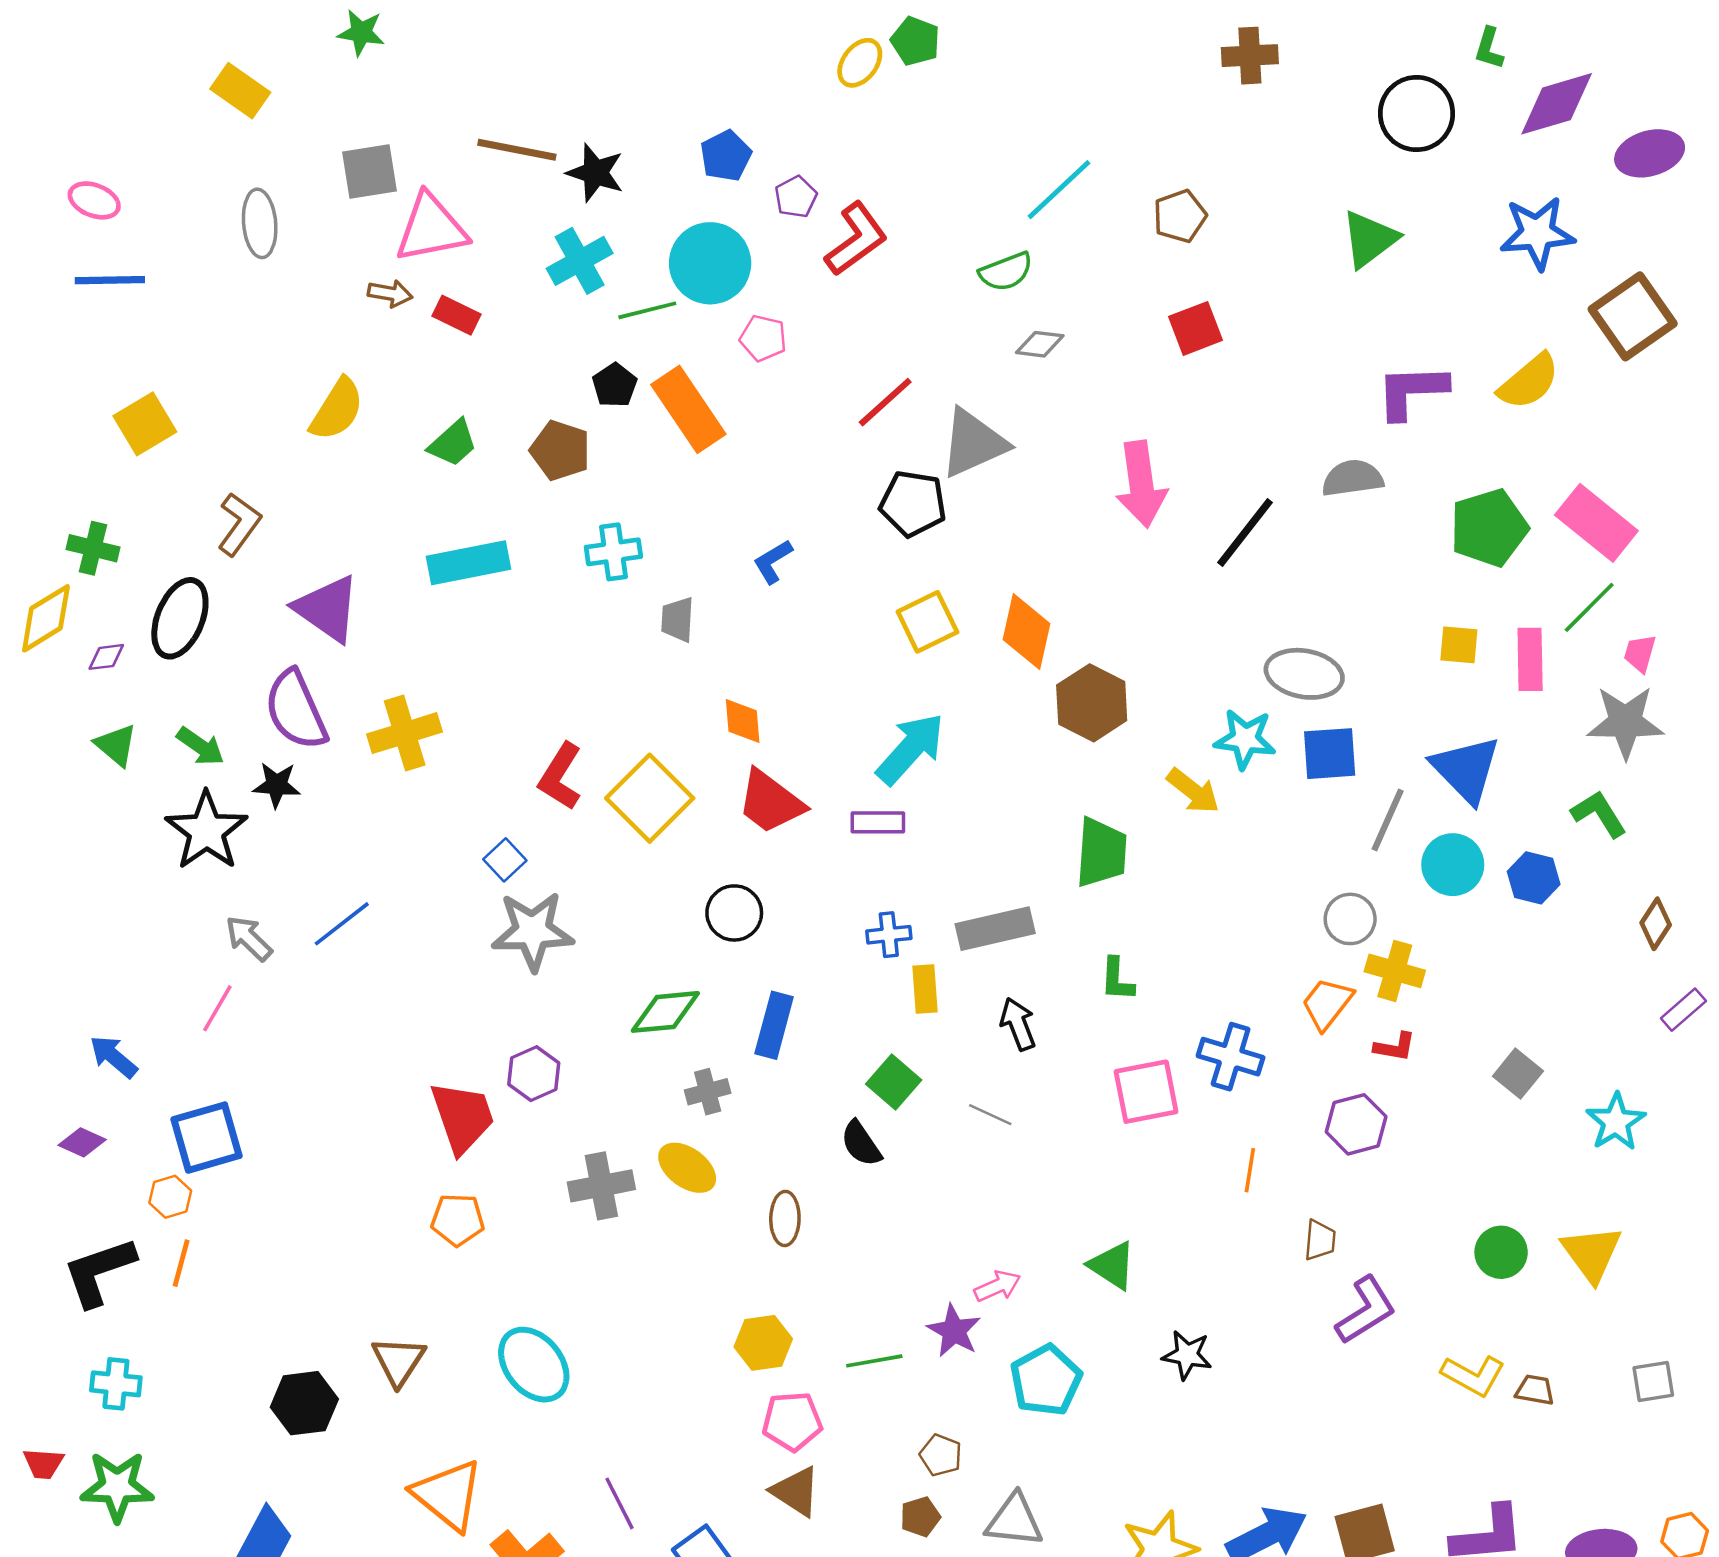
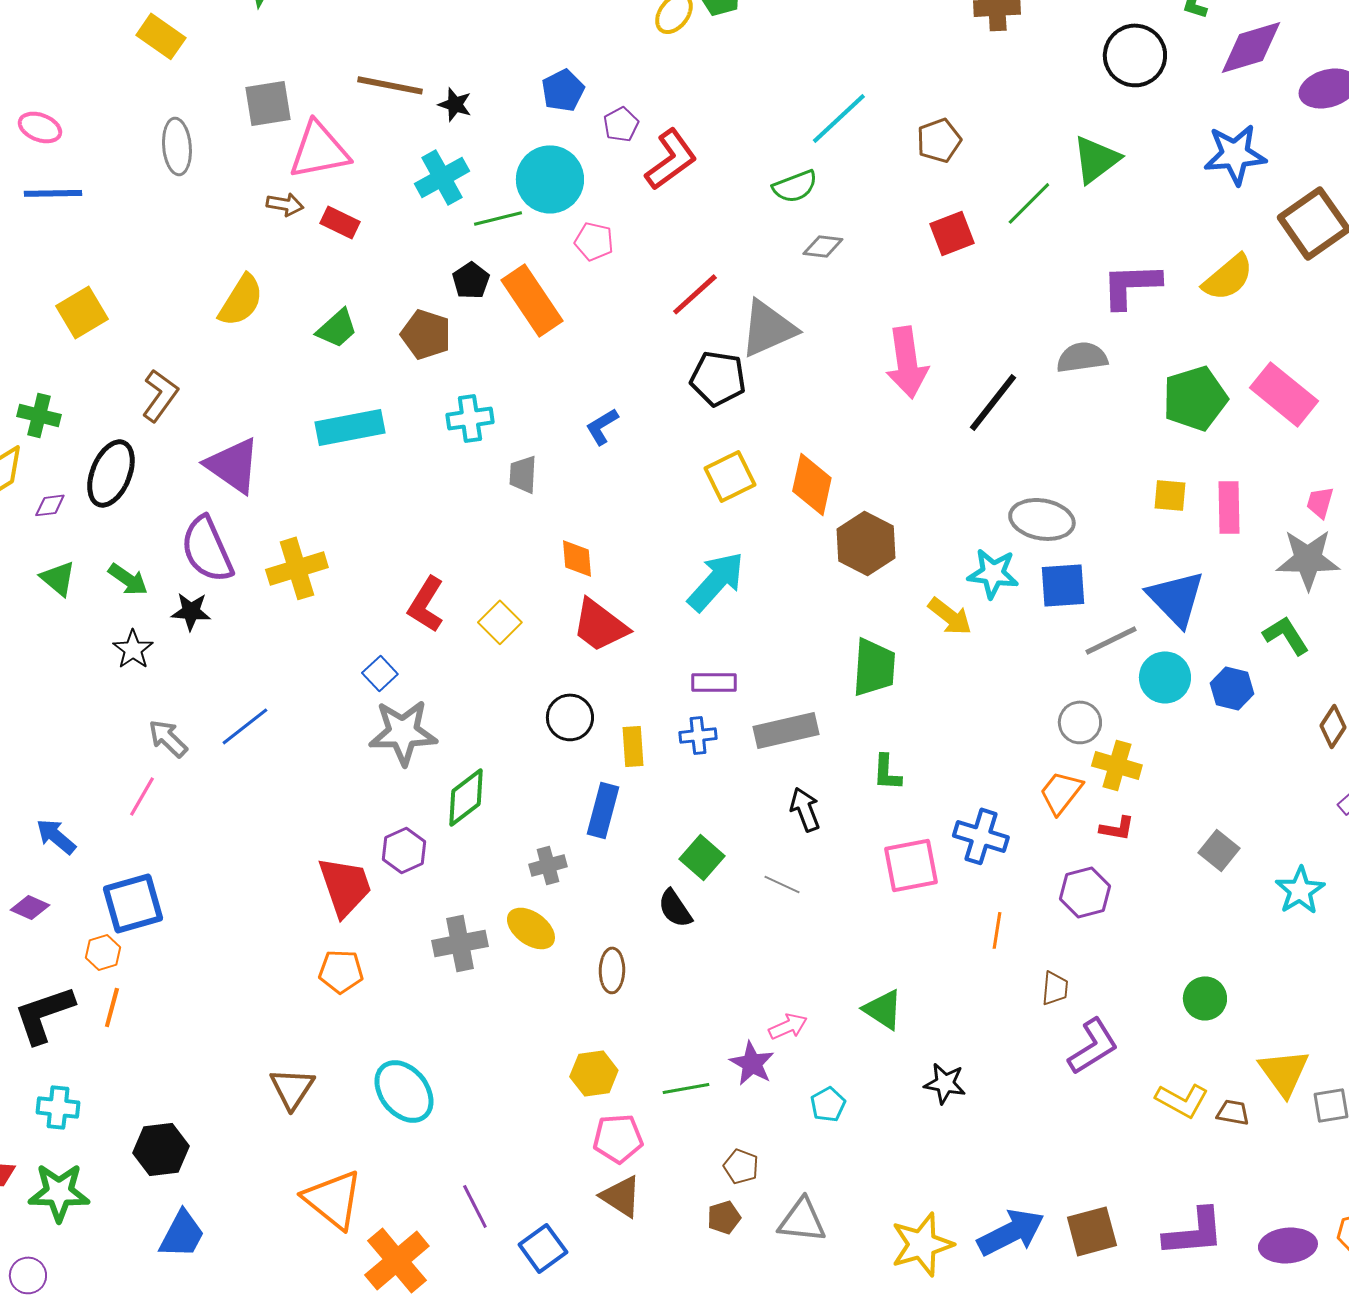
black star: (595, 173) -> (455, 104), size x0.7
green line: (1589, 607) -> (1029, 203), moved
yellow square: (650, 798) -> (500, 622), size x0.6
gray line: (1388, 820) -> (1111, 640), turned 40
purple rectangle: (878, 822) -> (714, 682), moved
black star: (207, 831) -> (133, 649), size x0.6
yellow rectangle: (925, 989) -> (633, 746), moved
green diamond: (665, 1012) -> (466, 797), moved, turned -32
yellow triangle: (1592, 1253) -> (1284, 1072), moved
cyan pentagon: (1046, 1380) -> (828, 1104), size x0.6
black hexagon: (304, 1403) -> (161, 1149), moved

